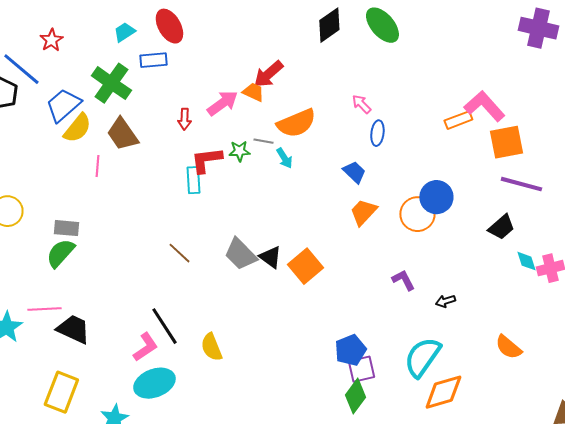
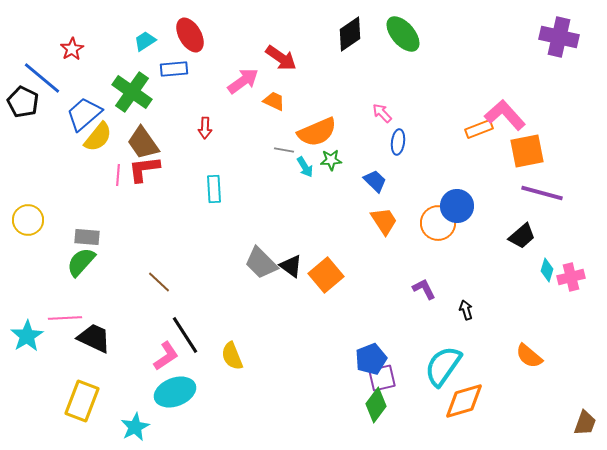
red arrow: (268, 74) -> (281, 58), moved, turned -104
pink arrow: (222, 103) -> (243, 81), moved
green star: (239, 151) -> (331, 160), moved
red L-shape: (206, 160) -> (144, 169), moved
orange trapezoid: (363, 212) -> (384, 221), turned 104
brown line: (179, 253) -> (159, 282), moved
cyan diamond: (526, 261) -> (547, 270), turned 35
black arrow: (445, 301) -> (466, 310), turned 90

